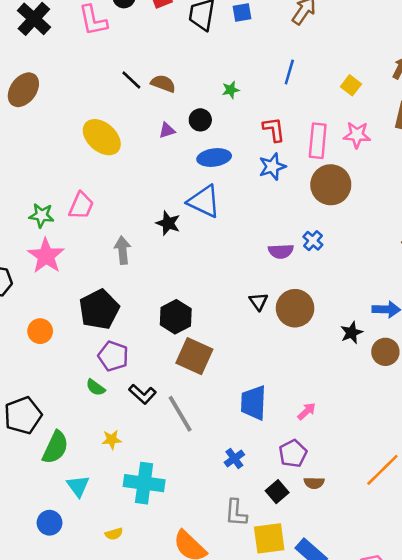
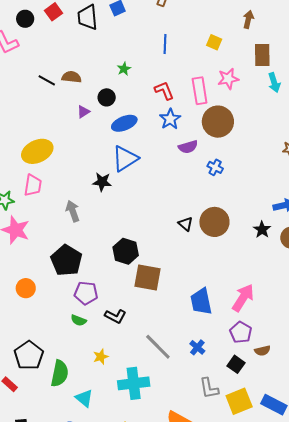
yellow ellipse: (102, 137) -> (37, 151), moved, turned -52
blue triangle: (204, 201) -> (125, 158), turned -44
purple semicircle: (281, 251) -> (188, 147), moved
pink arrow: (307, 411) -> (243, 298), size x1.8
gray line: (180, 414) -> (158, 347), moved

